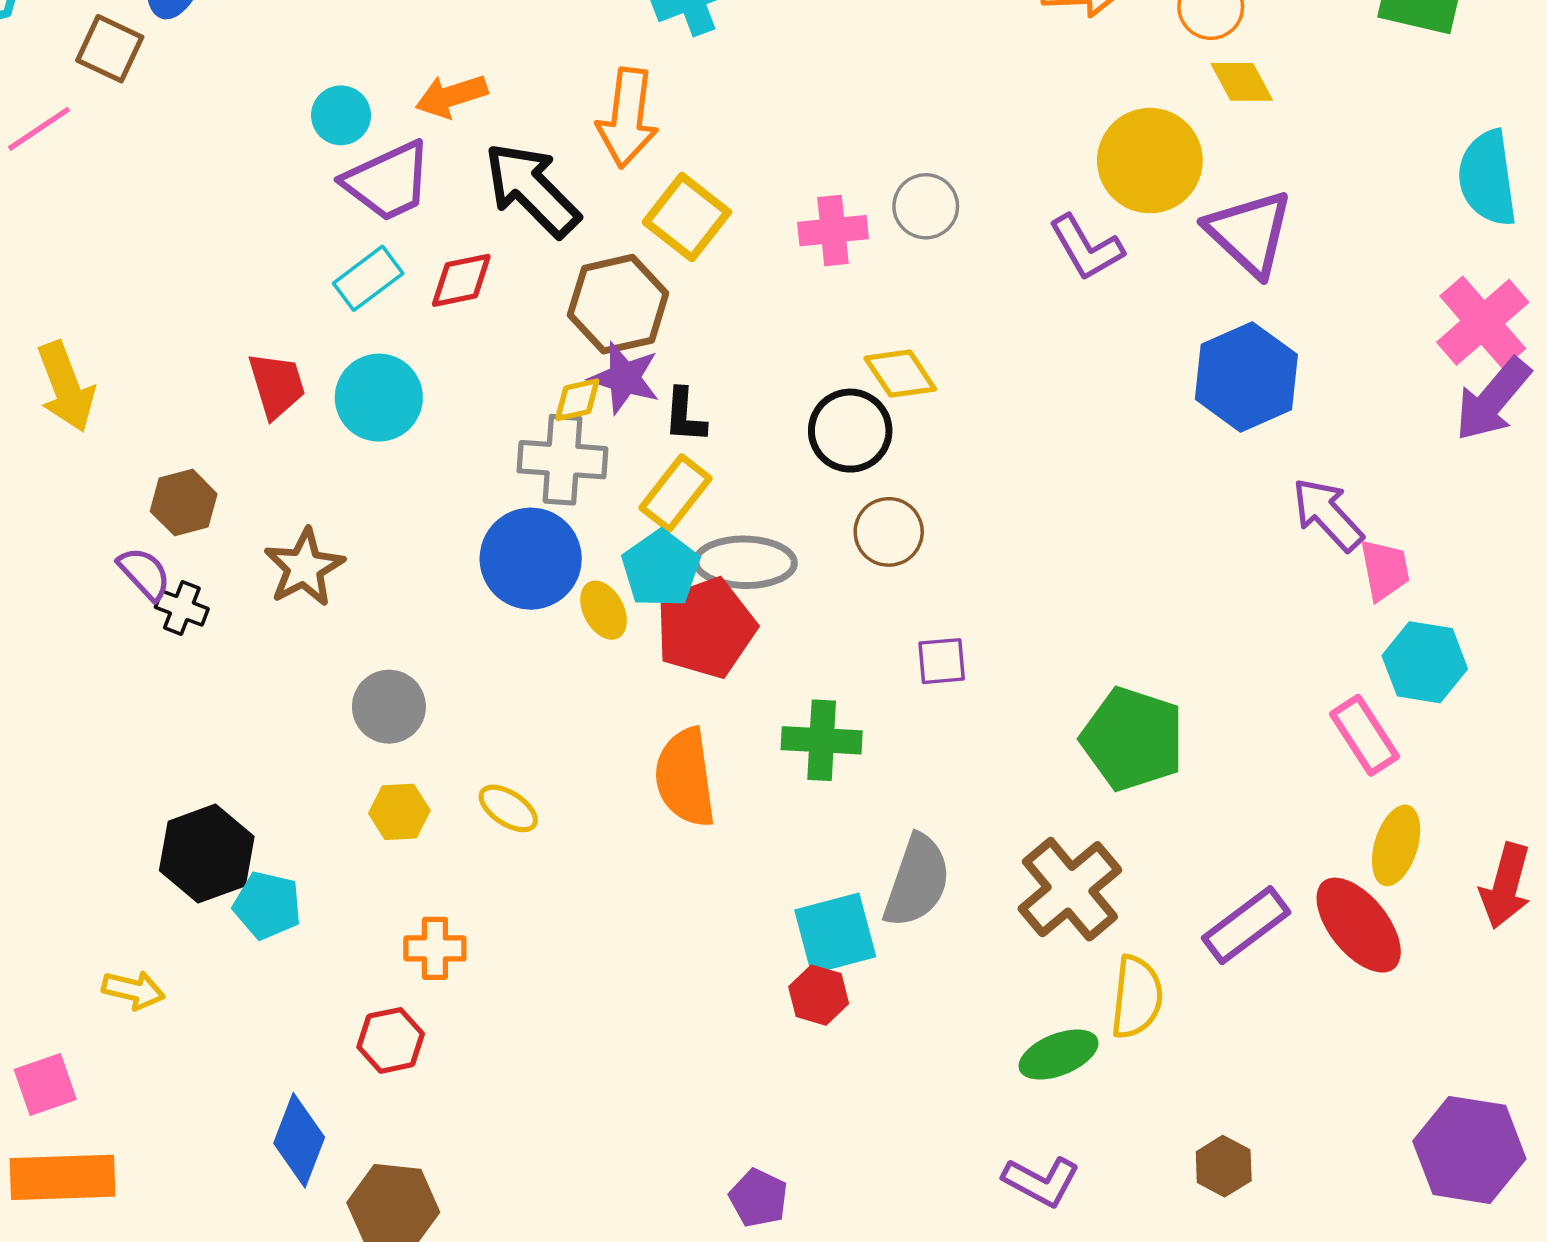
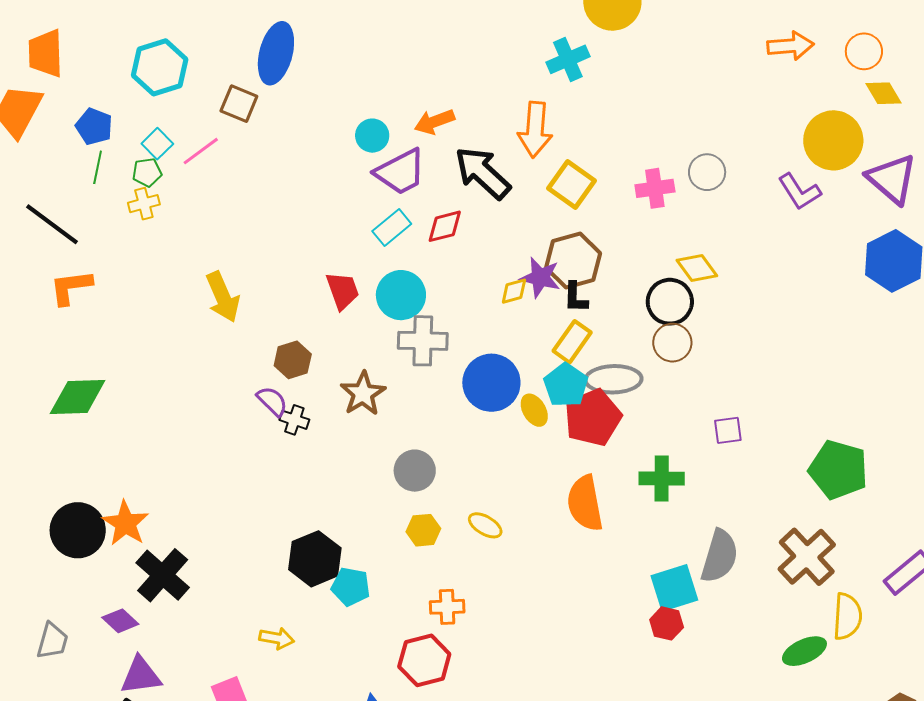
brown hexagon: (618, 304) -> (573, 260), moved
gray cross: (562, 460) -> (423, 341), moved
brown circle: (889, 532) -> (672, 343), moved
red hexagon: (391, 1040) -> (424, 660), size x1.4

